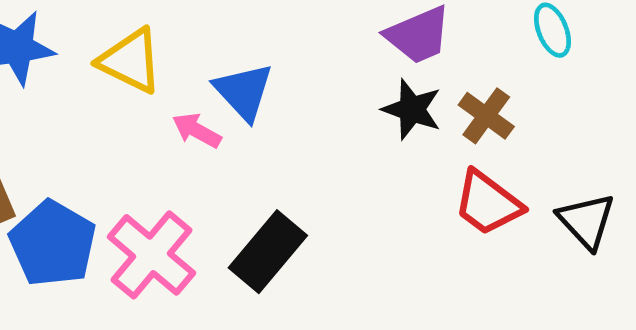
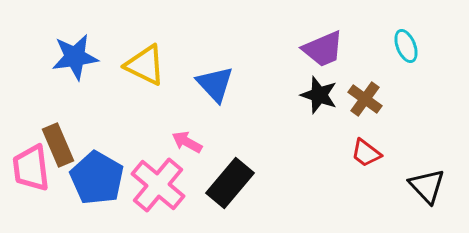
pink arrow: (197, 130) -> (187, 142), moved
red trapezoid: (488, 203) -> (366, 153), size x0.7
black triangle: (586, 221) -> (427, 186), moved

